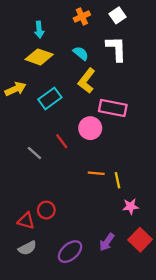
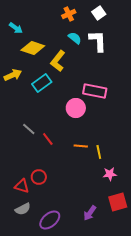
cyan arrow: (39, 30) -> (16, 28), moved, turned -48
cyan semicircle: (81, 53) -> (75, 38), moved
yellow L-shape: (87, 81) -> (58, 61), moved
red line: (62, 141) -> (48, 139), moved
red square: (140, 240) -> (118, 202), turned 30
purple arrow: (107, 242) -> (90, 213), moved
purple ellipse: (70, 252) -> (50, 220), moved

